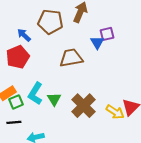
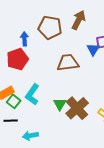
blue arrow: (24, 35) -> (24, 39), turned 40
green triangle: (54, 99) -> (60, 104), moved
green square: (16, 102) -> (14, 101), turned -32

